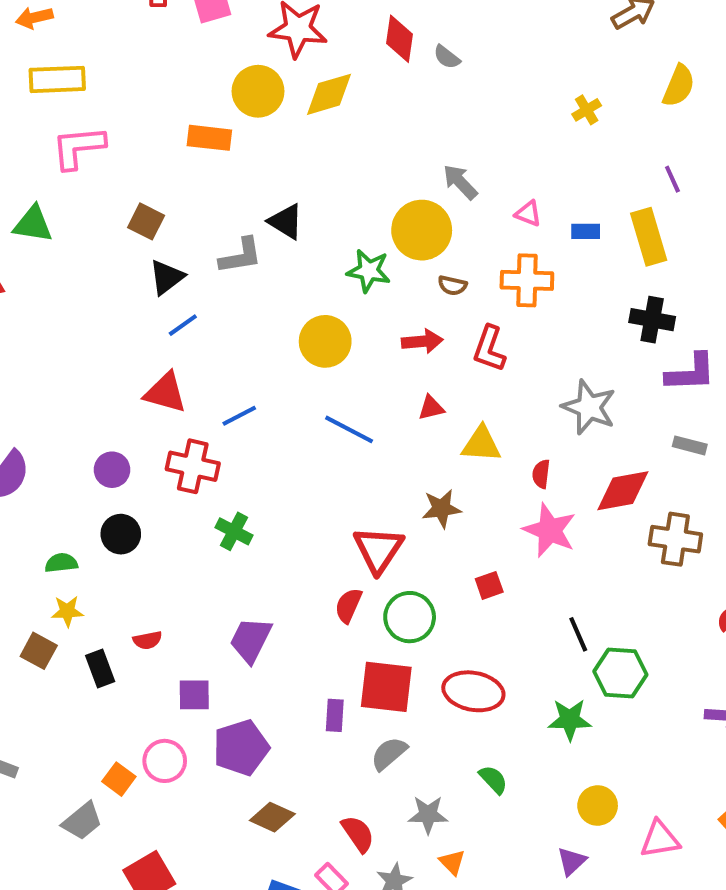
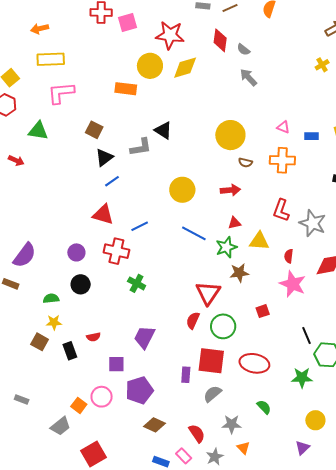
yellow cross: (587, 110) -> (322, 65), moved
gray arrow: (460, 182) -> (248, 77), moved
green star: (369, 271) -> (226, 247), moved, turned -30
red L-shape: (489, 349) -> (281, 210), moved

